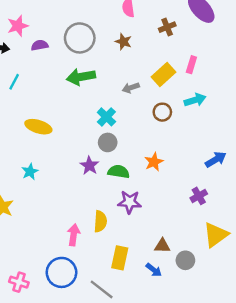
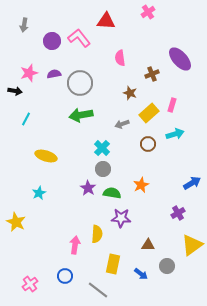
brown star: (123, 42) -> (130, 93), moved
purple semicircle: (40, 45) -> (54, 74), moved
brown triangle: (162, 246) -> (148, 245), moved
blue circle: (61, 272) -> (65, 276), size x0.6
pink cross: (19, 282) -> (30, 284), turned 35

